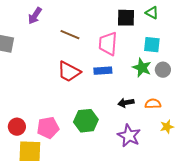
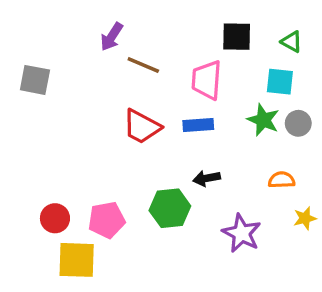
green triangle: (152, 13) -> (292, 42), moved
purple arrow: (35, 16) -> (112, 37), moved
black arrow: (126, 103) -> (207, 178), moved

